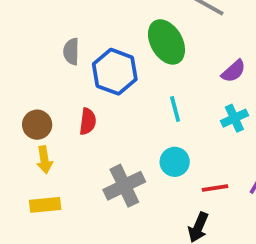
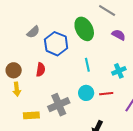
gray semicircle: (71, 51) -> (33, 32), turned -136
purple semicircle: (233, 71) -> (119, 35), moved, turned -112
red line: (215, 188) -> (106, 94), moved
yellow rectangle: (45, 205) -> (31, 115), moved

